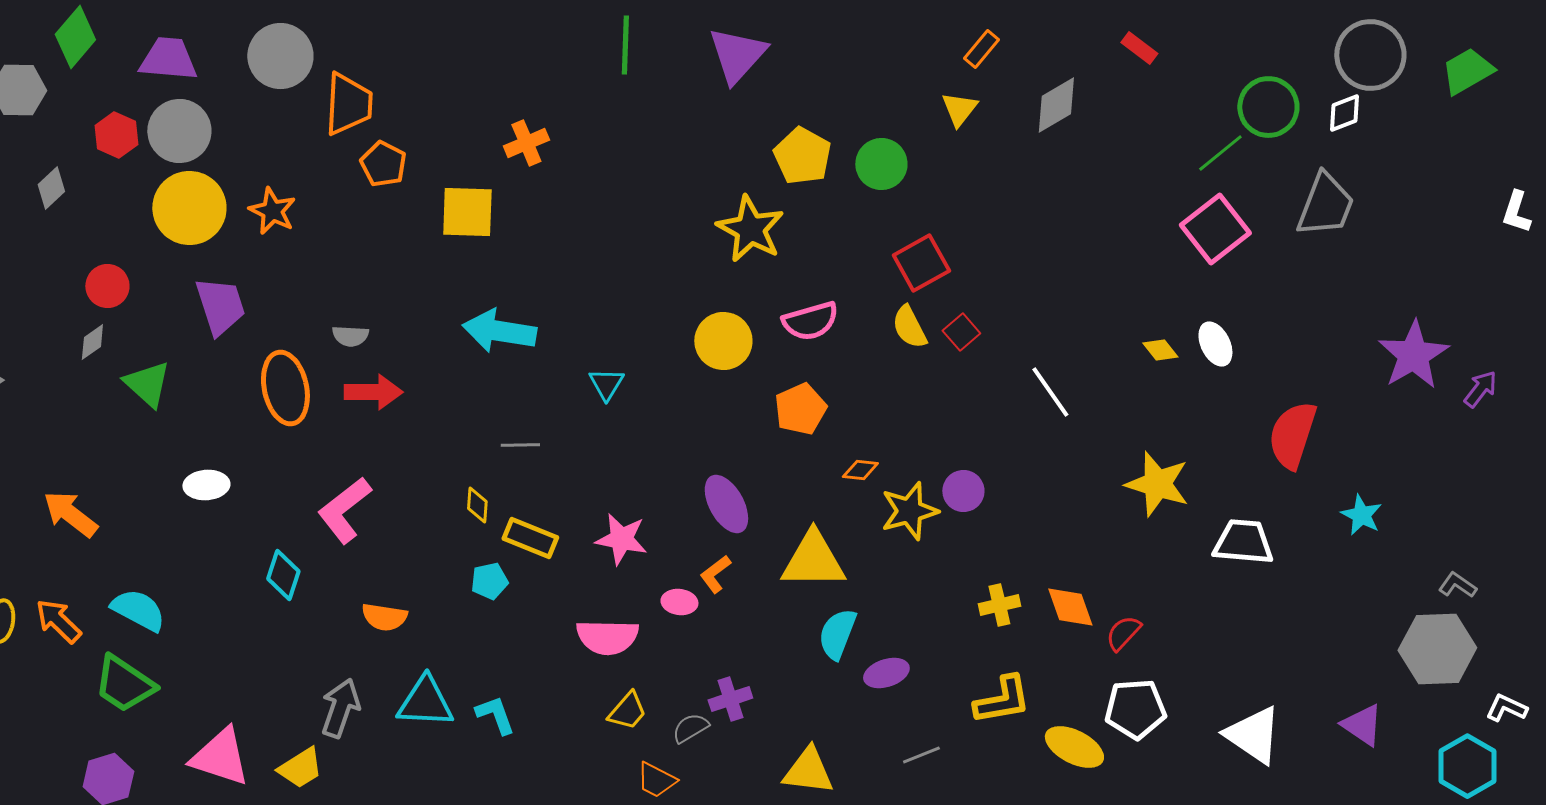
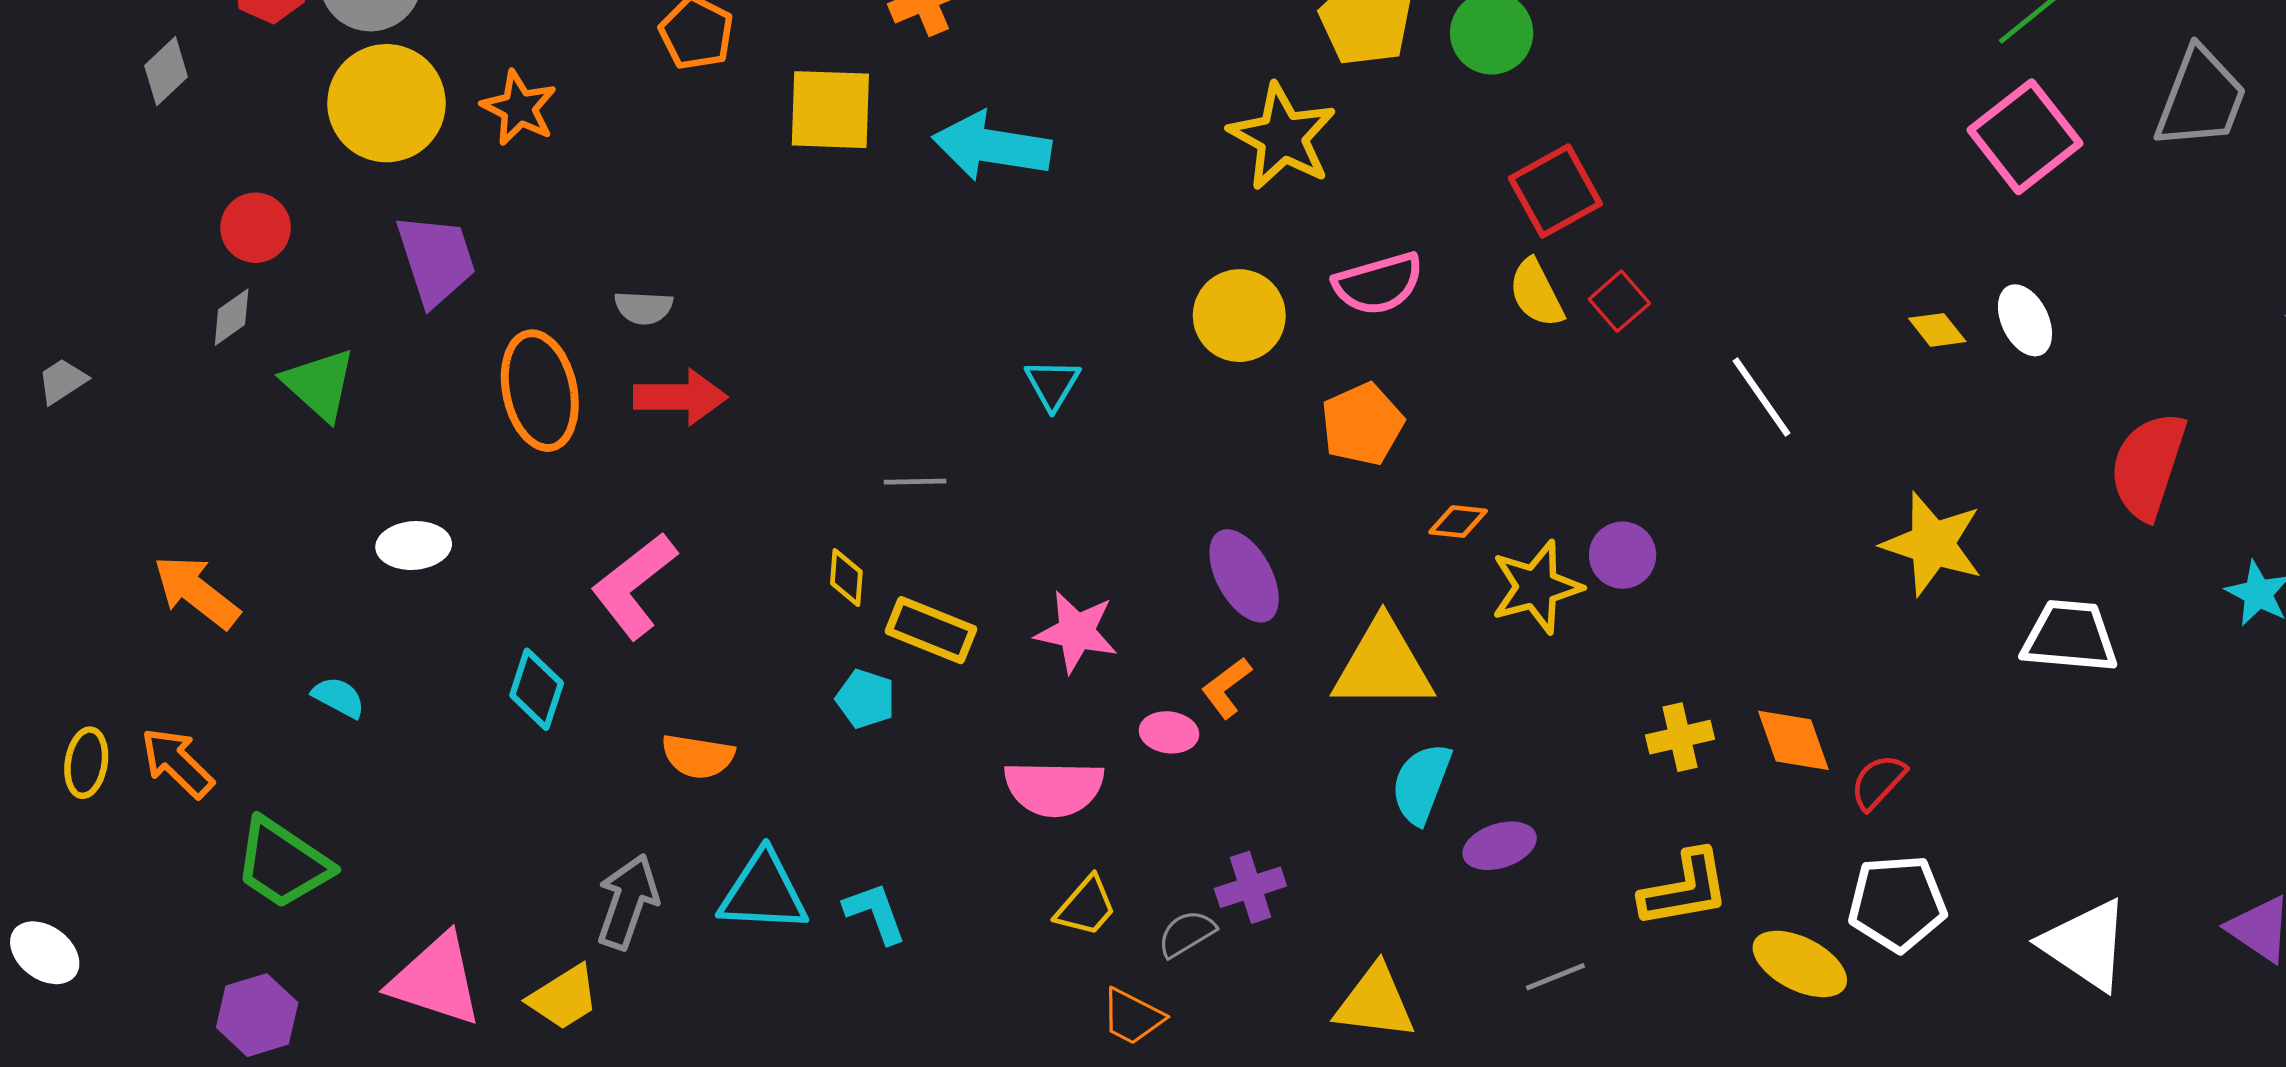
cyan arrow: (499, 331) -> (992, 146), moved
cyan pentagon: (489, 581) -> (866, 699), turned 30
cyan semicircle: (138, 610) -> (339, 697), moved, size x0.6

